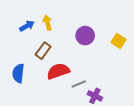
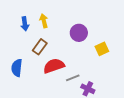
blue arrow: (27, 26) -> (25, 24), turned 112
yellow square: (119, 41) -> (102, 49), moved, turned 32

